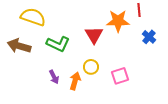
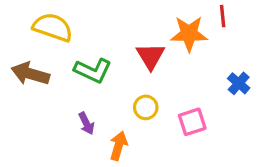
blue cross: (149, 37) -> (239, 83), moved
orange arrow: (75, 81) -> (118, 146), moved

